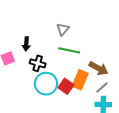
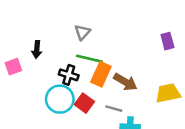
black cross: (38, 63) -> (69, 75), moved
orange rectangle: (80, 80) -> (101, 74), moved
gray line: (102, 87) -> (114, 109), moved, turned 56

